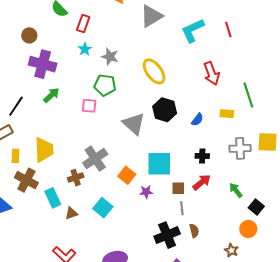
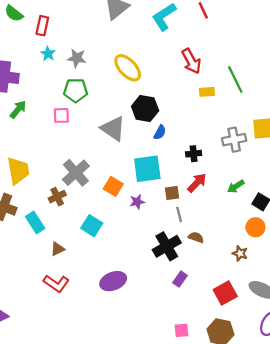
yellow rectangle: (227, 114) -> (207, 92), moved
blue semicircle: (197, 120) -> (160, 132), moved
green arrow: (236, 190) -> (236, 186), turned -77
brown triangle: (71, 213) -> (57, 249), moved
brown semicircle: (194, 231) -> (196, 237), turned -48

